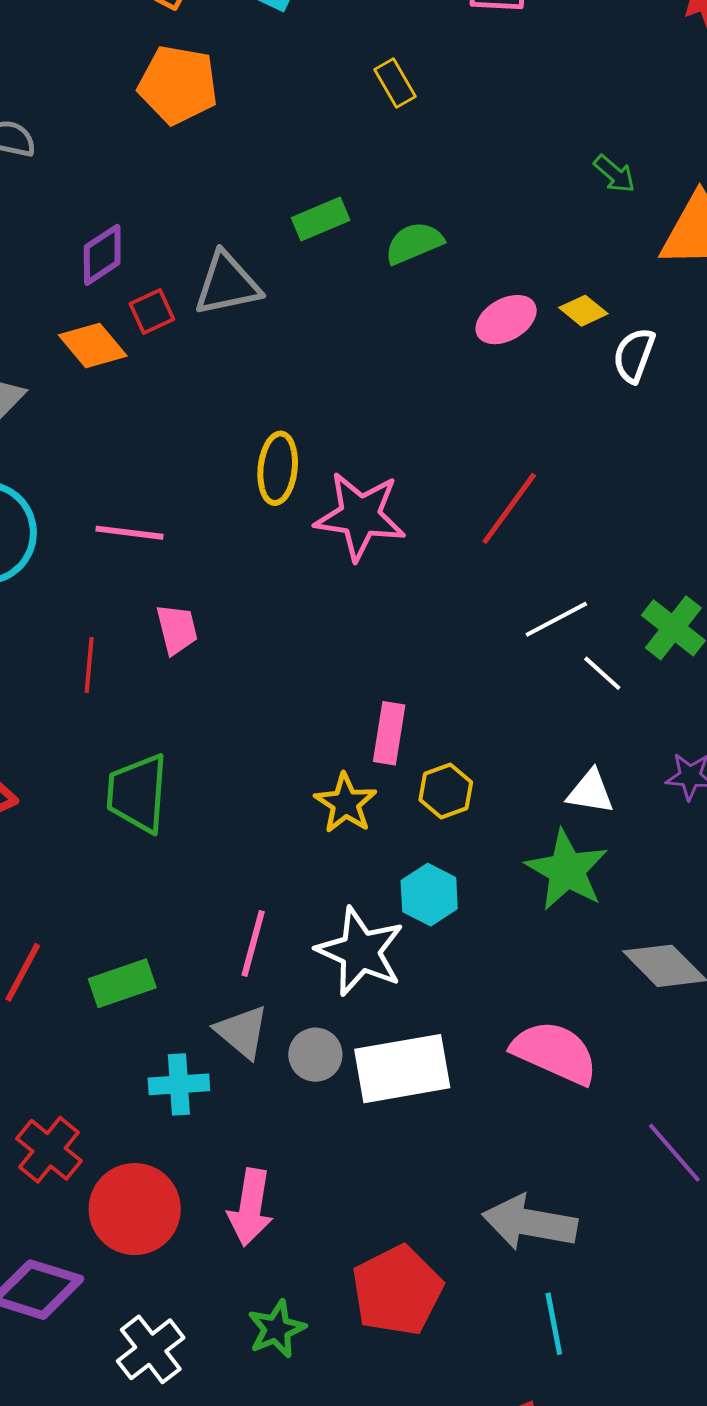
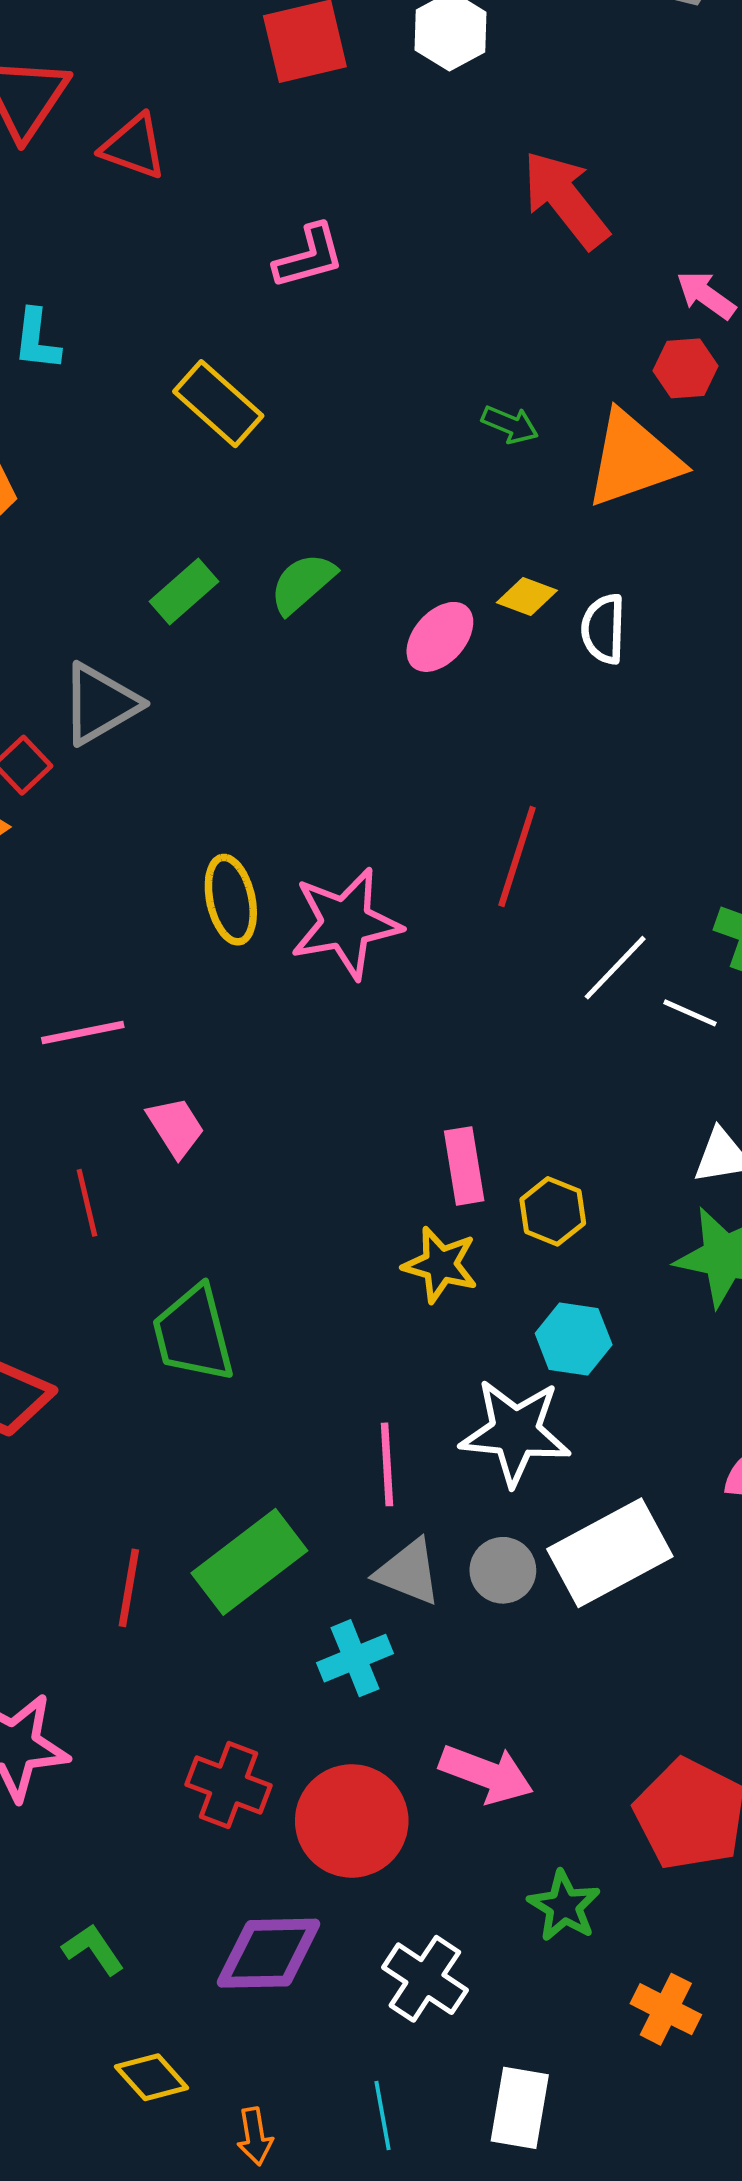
yellow rectangle: (395, 83) -> (218, 404), size x1.5
green rectangle: (122, 983) -> (249, 1562), size x1.4
pink arrow: (250, 1207) -> (486, 1774), turned -60

